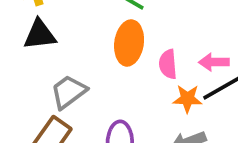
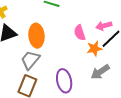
orange ellipse: (129, 43) -> (37, 36), moved

